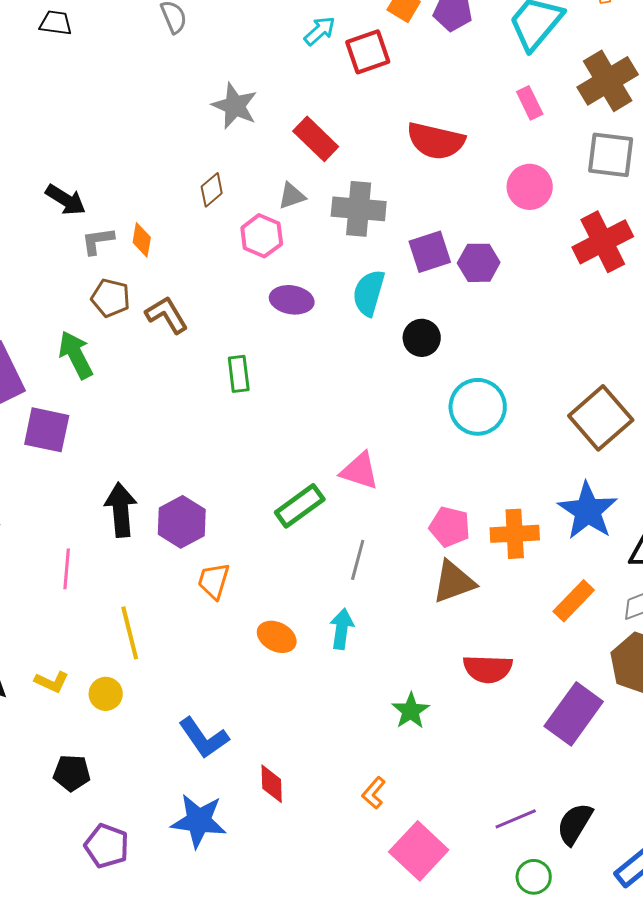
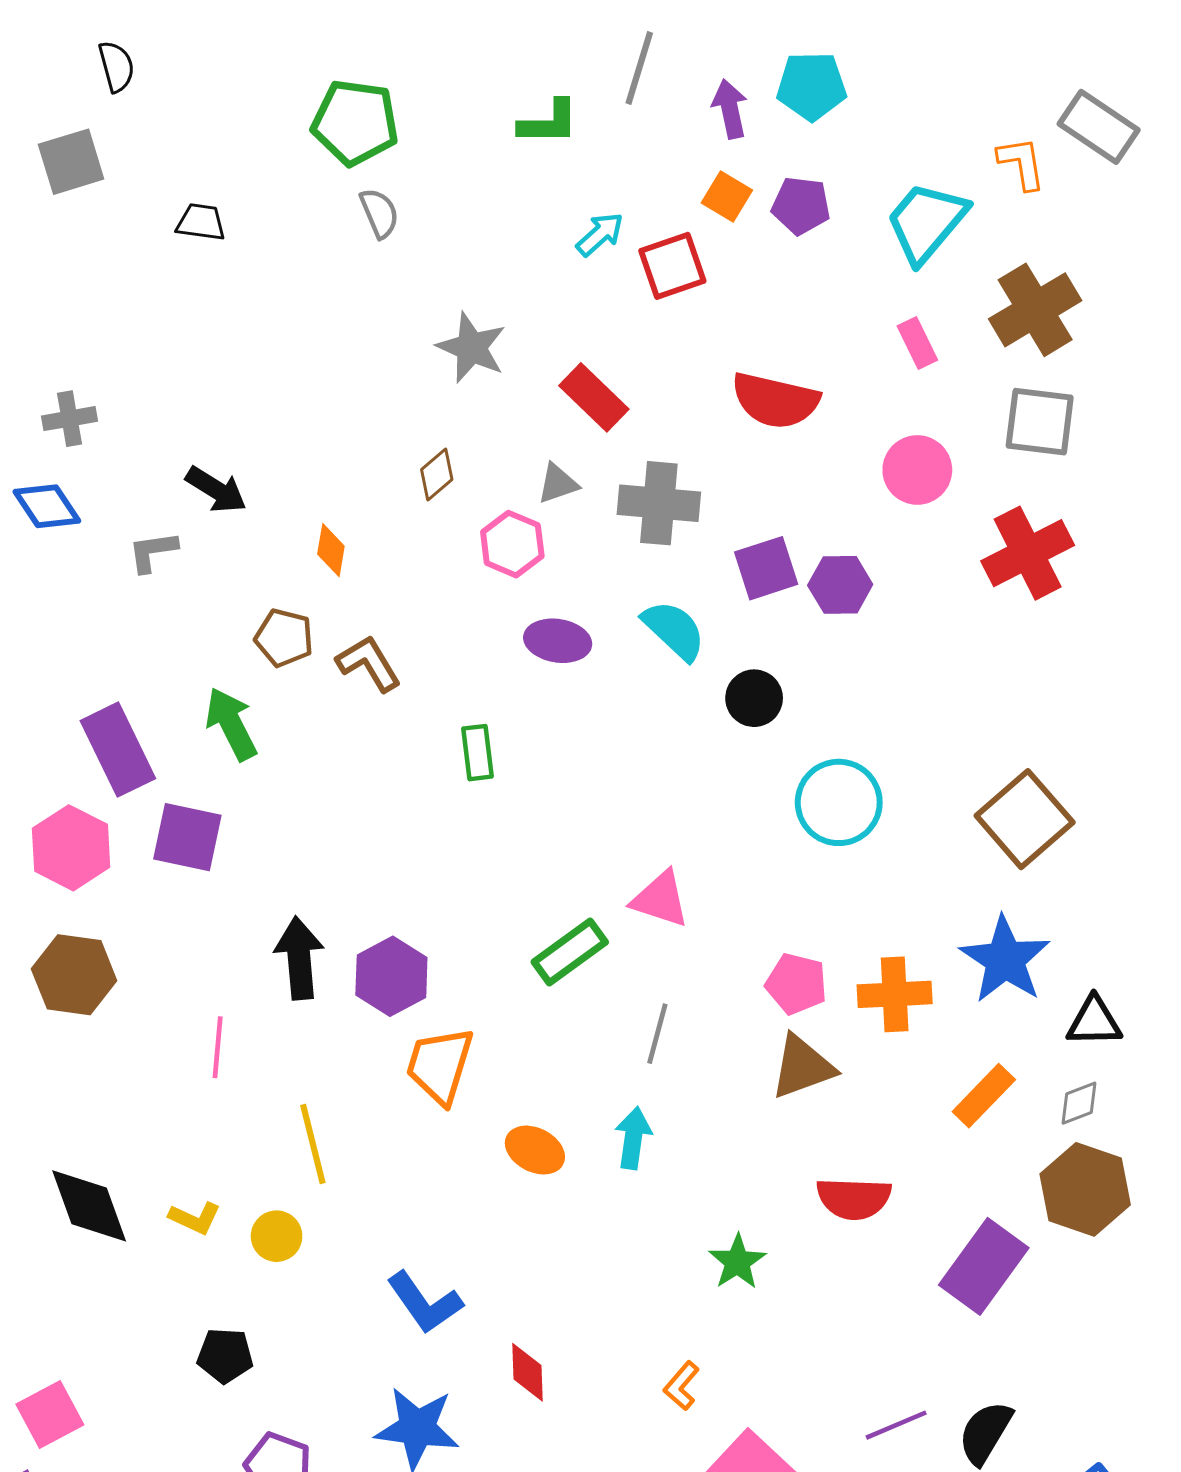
gray L-shape: (98, 241) -> (153, 552), moved
cyan semicircle: (369, 293) -> (674, 630), turned 117
orange trapezoid: (214, 581) -> (440, 1065), size x1.4

